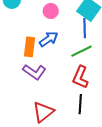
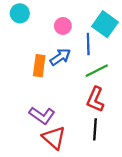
blue line: (85, 28) -> (88, 44), moved
purple L-shape: (34, 72) -> (42, 115), moved
red triangle: (43, 112) -> (54, 138), turned -40

